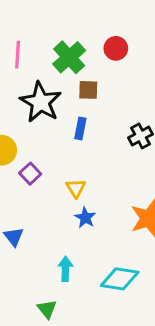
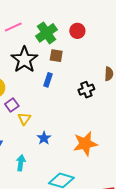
pink line: (18, 55) -> (13, 27), turned 54
yellow triangle: (76, 188) -> (24, 119), moved
cyan arrow: (65, 269) -> (21, 163), moved

